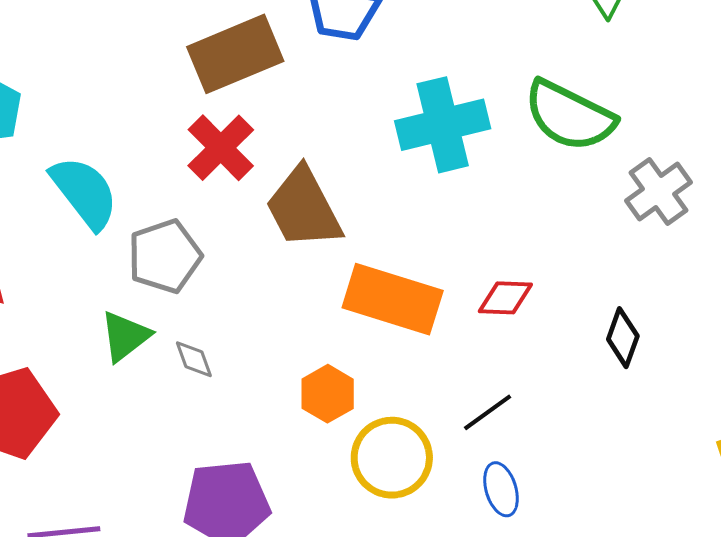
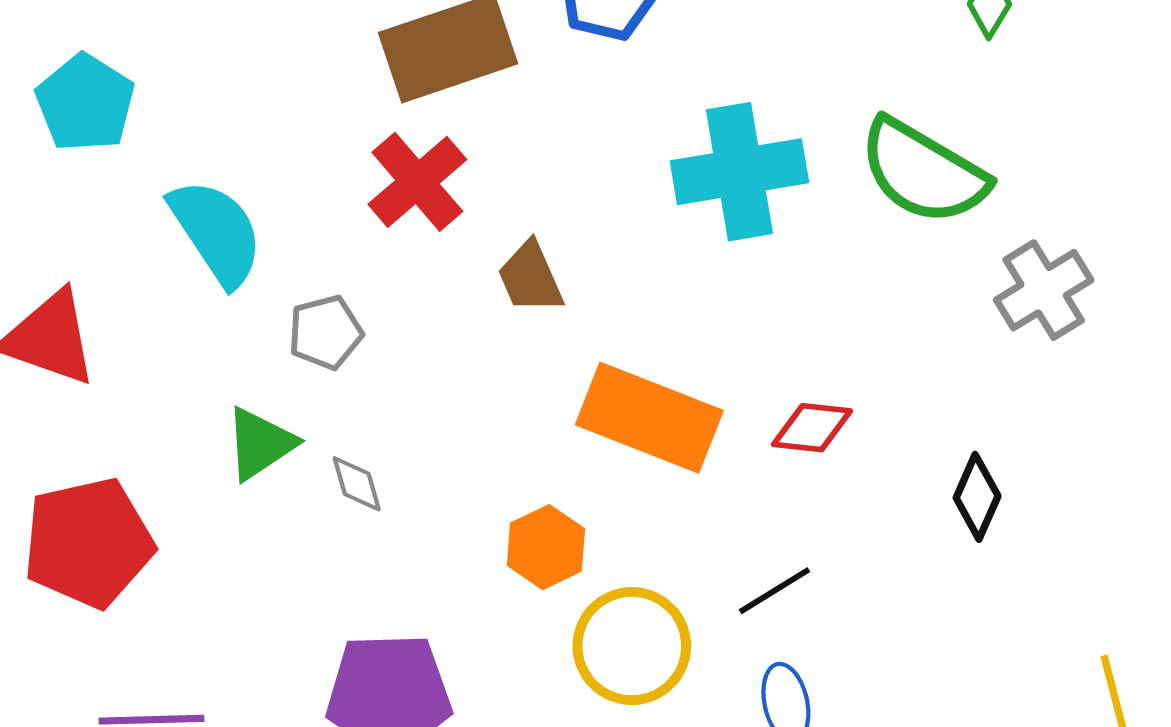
brown trapezoid: (304, 208) -> (530, 277), size x0.6
gray pentagon: (165, 256) -> (325, 332), size x0.7

